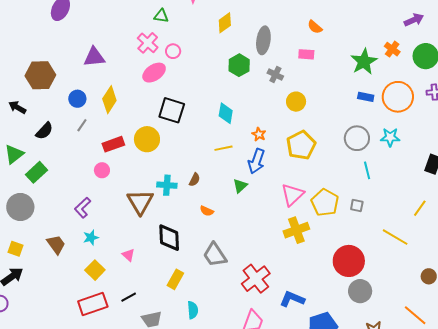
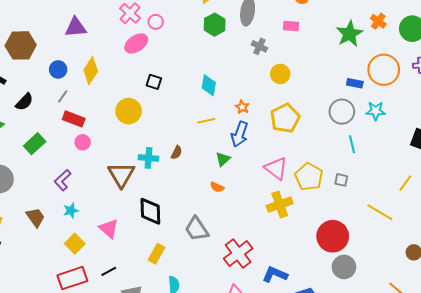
green hexagon: (239, 65) -> (215, 25), moved
blue rectangle: (366, 97) -> (355, 83), moved
black square: (172, 110) -> (154, 82), size x0.6
red rectangle: (113, 144) -> (74, 119), moved, turned 40
green rectangle: (37, 172) -> (35, 144), moved
pink triangle: (293, 195) -> (276, 168), turned -40
orange semicircle: (207, 211) -> (217, 187), moved
pink triangle: (128, 255) -> (109, 229), size x1.5

